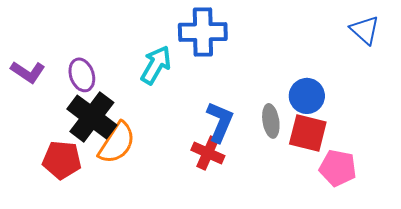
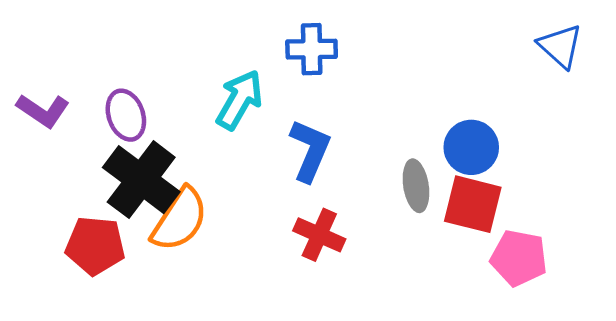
blue cross: (203, 32) -> (312, 49), size x0.7
blue L-shape: (220, 122) -> (310, 150), moved

